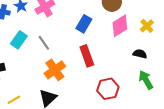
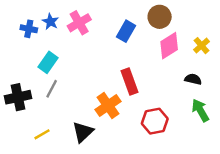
blue rectangle: (84, 24) -> (126, 31), moved
gray line: (44, 43) -> (52, 89), moved, turned 63
orange cross: (55, 70) -> (108, 106), moved

